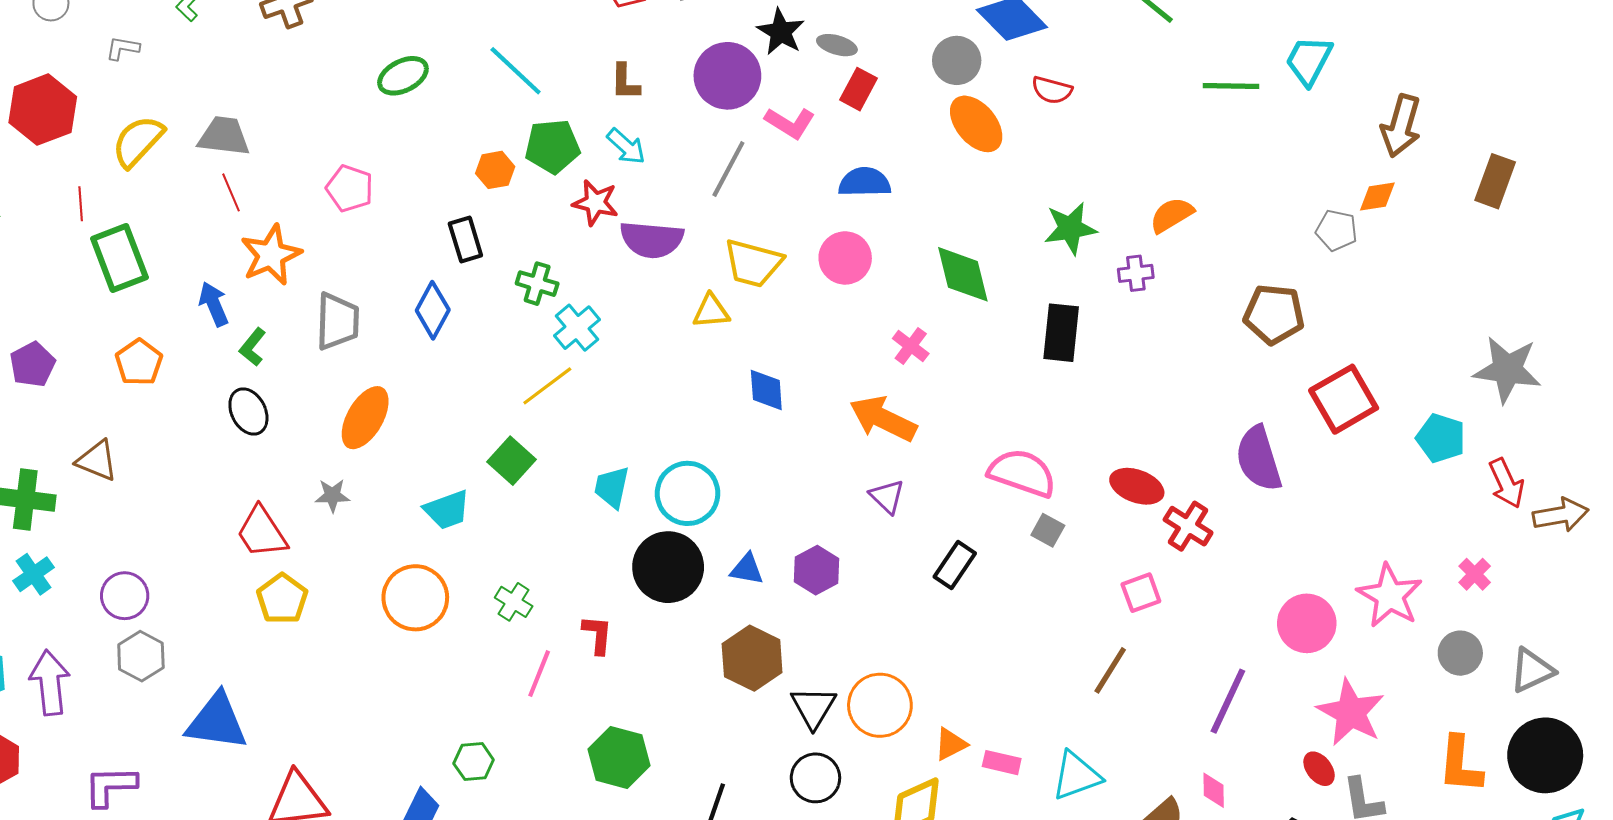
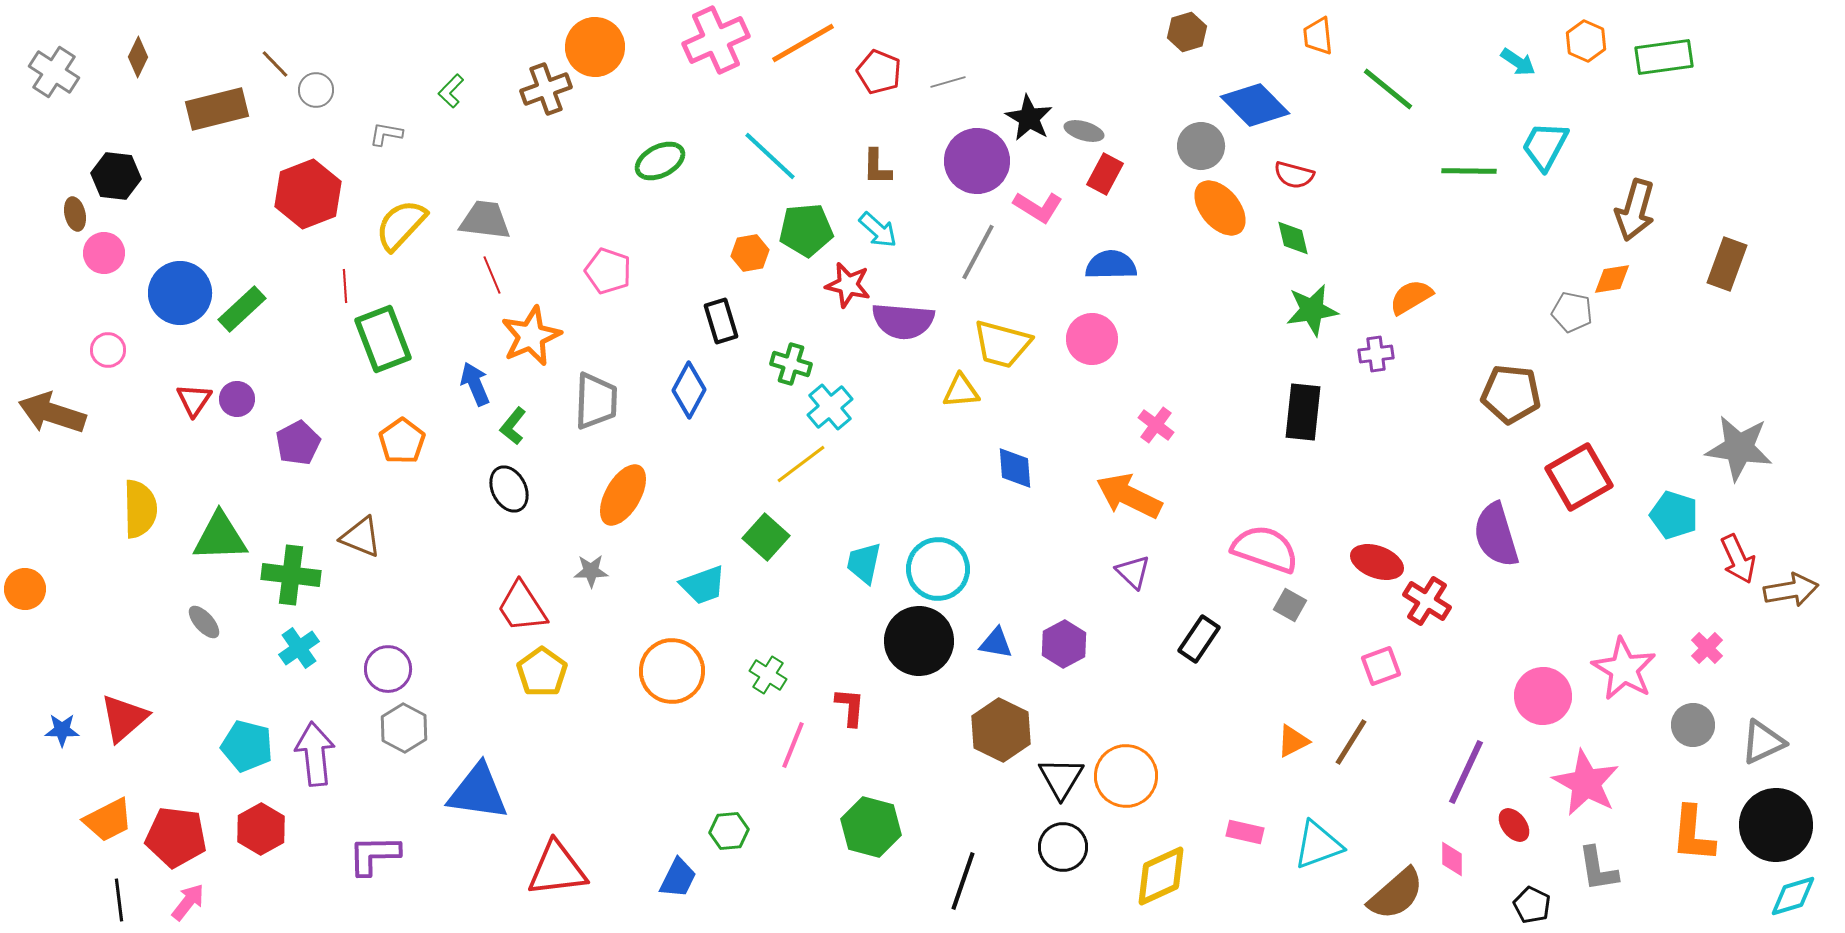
green diamond: (963, 274) -> (1293, 238), moved, size x0.6
orange triangle: (951, 744) -> (1293, 741), moved
red ellipse: (1319, 769) -> (1514, 825), moved

